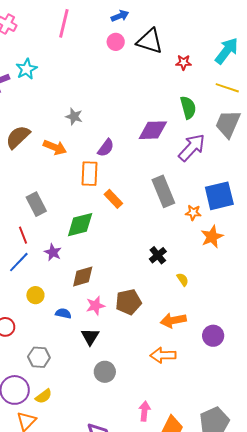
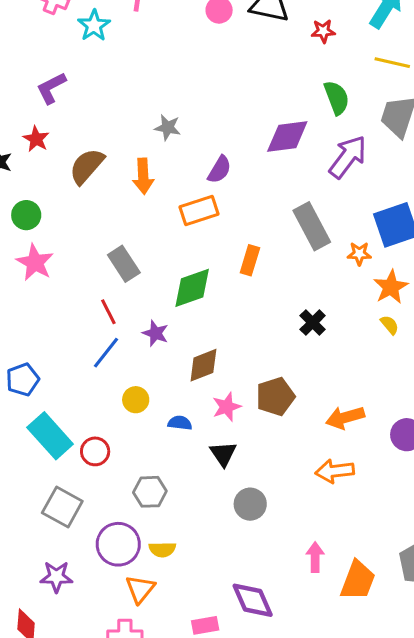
cyan star: (26, 69) -> (94, 26), moved
orange arrow: (55, 147) -> (143, 176), turned 70
orange rectangle: (90, 174) -> (199, 211), turned 75
orange rectangle: (113, 199) -> (250, 260), moved, turned 66
yellow semicircle: (183, 279) -> (390, 325), moved
yellow semicircle: (44, 396) -> (162, 549), turned 42

